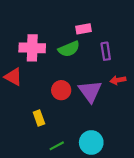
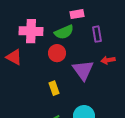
red circle: (61, 90) -> (57, 53), moved
yellow rectangle: (39, 118) -> (54, 88), moved

